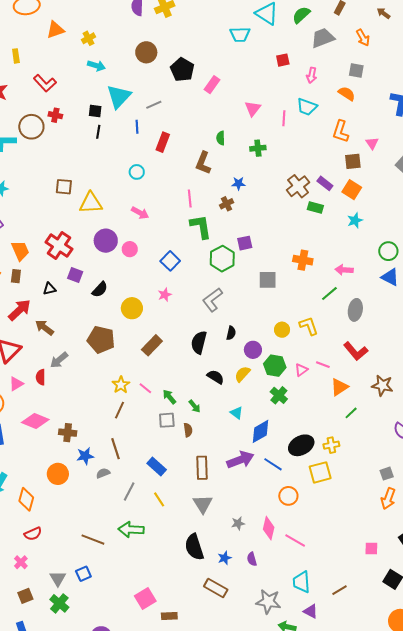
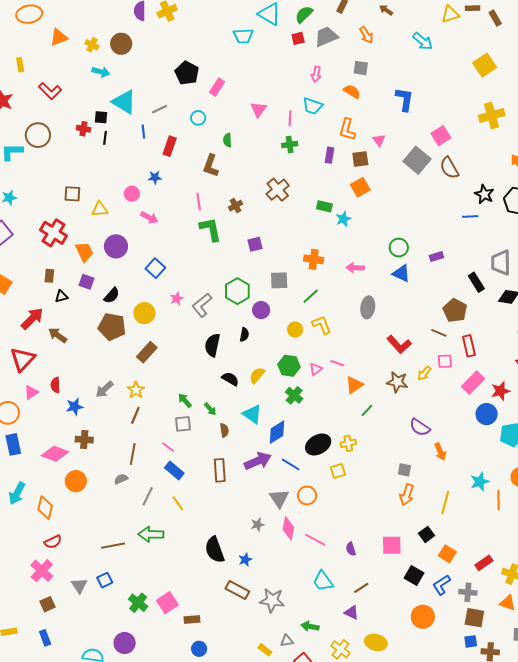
yellow cross: (88, 38) -> (92, 45), turned -32
brown circle: (146, 52) -> (121, 44), moved
red square: (283, 60) -> (298, 38), moved
cyan triangle: (119, 96) -> (124, 102), turned -40
red cross: (55, 115) -> (83, 129), moved
green cross: (258, 148) -> (290, 145), moved
cyan circle: (137, 172) -> (198, 118), moved
blue star: (238, 183) -> (155, 177), moved
purple rectangle: (325, 183) -> (329, 155), moved, turned 63
brown cross: (298, 186) -> (278, 190), moved
orange square: (352, 190) -> (360, 187), turned 30
yellow triangle: (91, 203) -> (100, 209), size x0.7
cyan star: (355, 220) -> (343, 219), moved
red cross: (59, 246) -> (54, 233), moved
pink circle: (130, 249) -> (132, 194), moved
orange trapezoid: (20, 251) -> (84, 252), moved
green hexagon: (222, 259) -> (237, 291), moved
blue square: (170, 261) -> (155, 268), moved
brown rectangle: (16, 276) -> (49, 276), moved
green line: (329, 294) -> (311, 296), moved
gray L-shape: (212, 300) -> (202, 305), moved
brown pentagon: (101, 340) -> (112, 327), moved
brown rectangle: (152, 345) -> (147, 352), moved
purple circle: (253, 350) -> (261, 310), moved
red L-shape: (356, 351) -> (399, 344), moved
gray arrow: (59, 360) -> (105, 389), moved
pink line: (145, 388) -> (168, 447), moved
cyan triangle: (236, 413) -> (252, 414), size x1.5
pink diamond: (35, 421) -> (55, 454), moved
brown semicircle: (188, 430) -> (224, 430), moved
brown line: (116, 449) -> (133, 454), turned 30
blue star: (85, 456) -> (75, 407), moved
yellow square: (320, 472) -> (338, 471), size x0.7
gray square: (387, 474) -> (404, 470), turned 32
gray triangle: (203, 504) -> (279, 498), moved
brown line: (93, 540) -> (113, 546), turned -30
pink square: (371, 549) -> (392, 545), size x1.5
purple semicircle: (252, 559) -> (351, 549), moved
pink cross: (21, 562) -> (42, 571), size x1.6
cyan trapezoid: (301, 582) -> (323, 581), turned -30
gray star: (268, 602) -> (272, 600), moved
green cross: (59, 603) -> (138, 603), moved
purple triangle: (311, 611) -> (352, 612), moved

